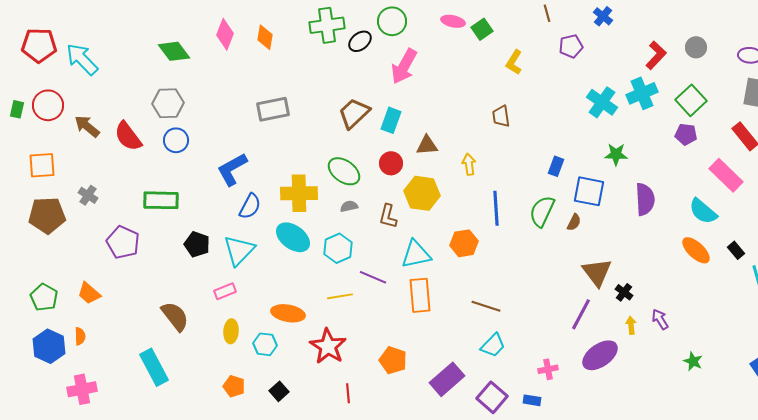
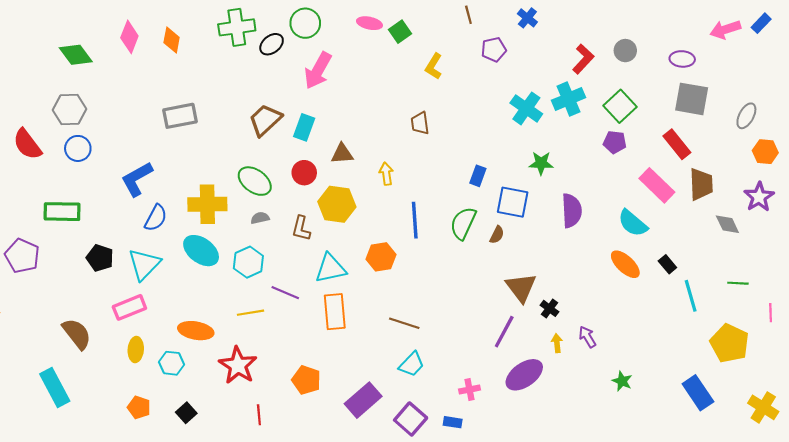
pink rectangle: (225, 291) -> (129, 307), size x1.4

